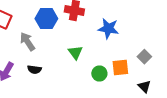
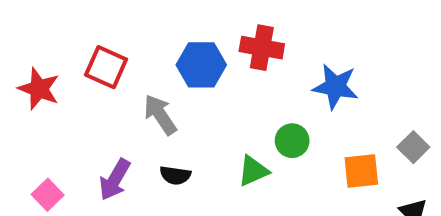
green triangle: (75, 52) -> (253, 171), moved, turned 42
green circle: (99, 74) -> (292, 141), moved

